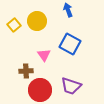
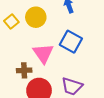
pink triangle: (44, 55) -> (43, 53), size x1.5

